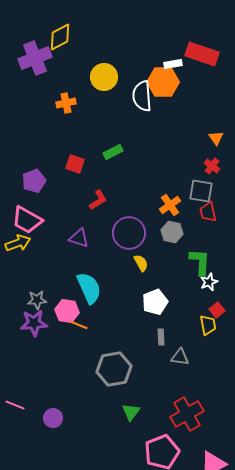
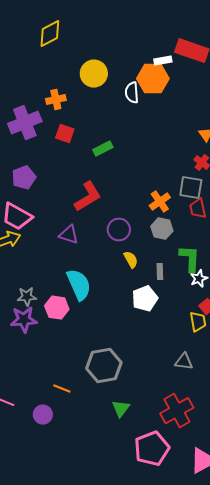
purple cross: (35, 58) -> (25, 123), moved
white semicircle: (142, 96) -> (132, 93), size x0.7
red square: (75, 164) -> (65, 134), moved
red L-shape: (98, 200) -> (88, 197), size x1.5
purple circle: (129, 233) -> (119, 230), size x0.7
orange line: (79, 325) -> (62, 389), moved
gray rectangle: (161, 337) -> (160, 272), moved
gray triangle: (180, 357) -> (184, 362), moved

